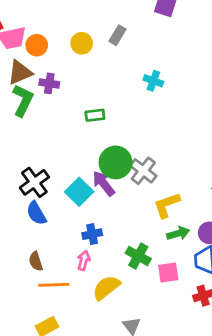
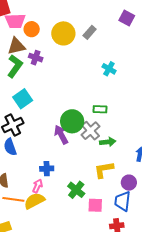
yellow circle: (82, 43) -> (63, 33), size x1.5
green rectangle: (95, 115) -> (100, 109), moved
cyan square: (79, 192) -> (23, 99), moved
yellow L-shape: (167, 205) -> (104, 170), moved
green arrow: (178, 233) -> (108, 142), moved
yellow semicircle: (106, 288) -> (34, 201), moved

